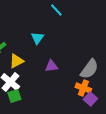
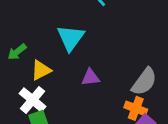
cyan triangle: (37, 38) -> (71, 38), size x1.5

